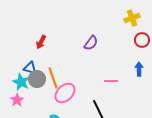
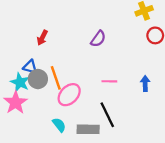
blue arrow: (139, 69) -> (145, 83), moved
pink line: (111, 81) -> (109, 81), moved
pink star: (17, 100) -> (16, 102), size x1.5

